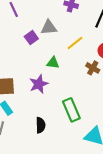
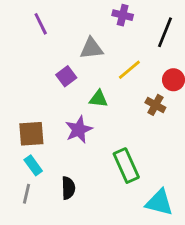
purple square: (31, 38) -> (66, 76), moved
black semicircle: (41, 125) -> (68, 188), moved

